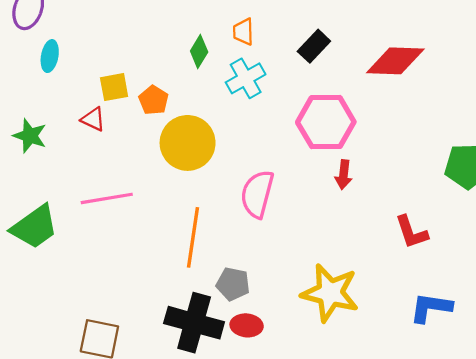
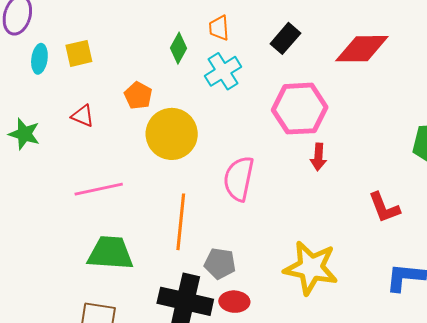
yellow square: (114, 87) -> (79, 53), moved
green trapezoid: (35, 227) -> (110, 253), moved, turned -138

